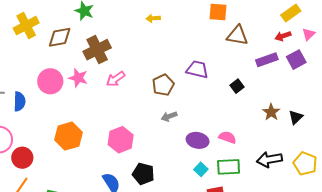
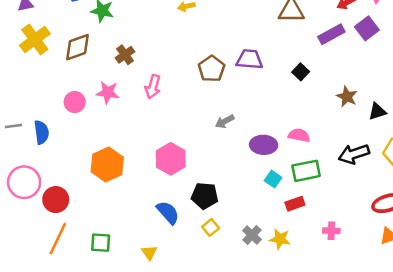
brown cross: (97, 50) -> (125, 55), size x0.6
pink arrow: (116, 79) -> (153, 87), turned -30
pink circle: (50, 81) -> (75, 102), size x0.7
brown pentagon: (163, 85) -> (212, 69), moved
black triangle: (296, 117) -> (377, 111), moved, turned 35

